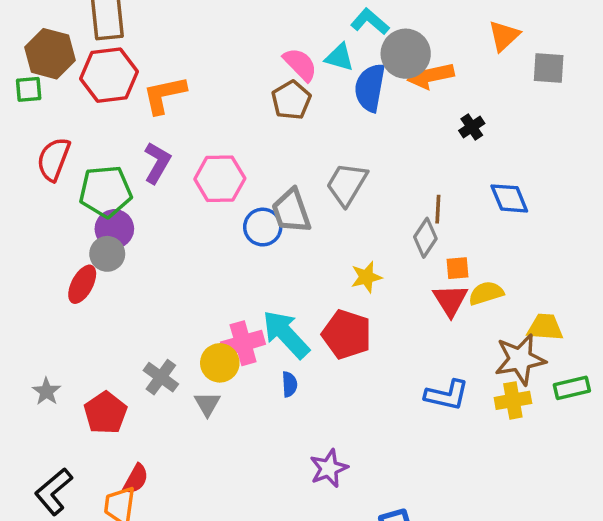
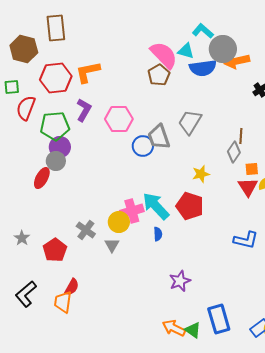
pink semicircle: (300, 64) -> (164, 55), size x1.4
red hexagon: (109, 75) -> (56, 78), moved
blue semicircle: (370, 88) -> (203, 68), turned -108
green square: (29, 89) -> (12, 87), moved

